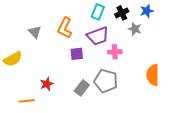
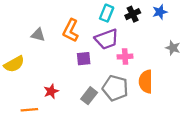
gray star: (135, 29) -> (173, 48), moved
gray triangle: (35, 32) -> (38, 35), turned -32
orange semicircle: (153, 75) -> (146, 82), moved

